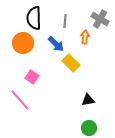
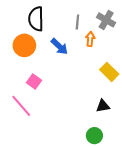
gray line: (65, 21) -> (77, 22), moved
yellow rectangle: (71, 63) -> (109, 72), moved
black triangle: (88, 100) -> (103, 106), moved

